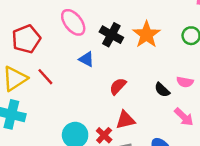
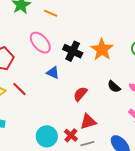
black semicircle: (162, 90) -> (114, 87), moved

